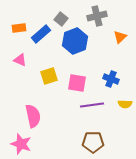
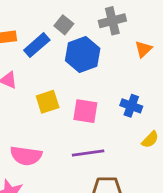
yellow semicircle: (125, 104) -> (150, 140), turned -48
purple line: (92, 105) -> (88, 153), moved
pink semicircle: (33, 116) -> (26, 156), turned 110

